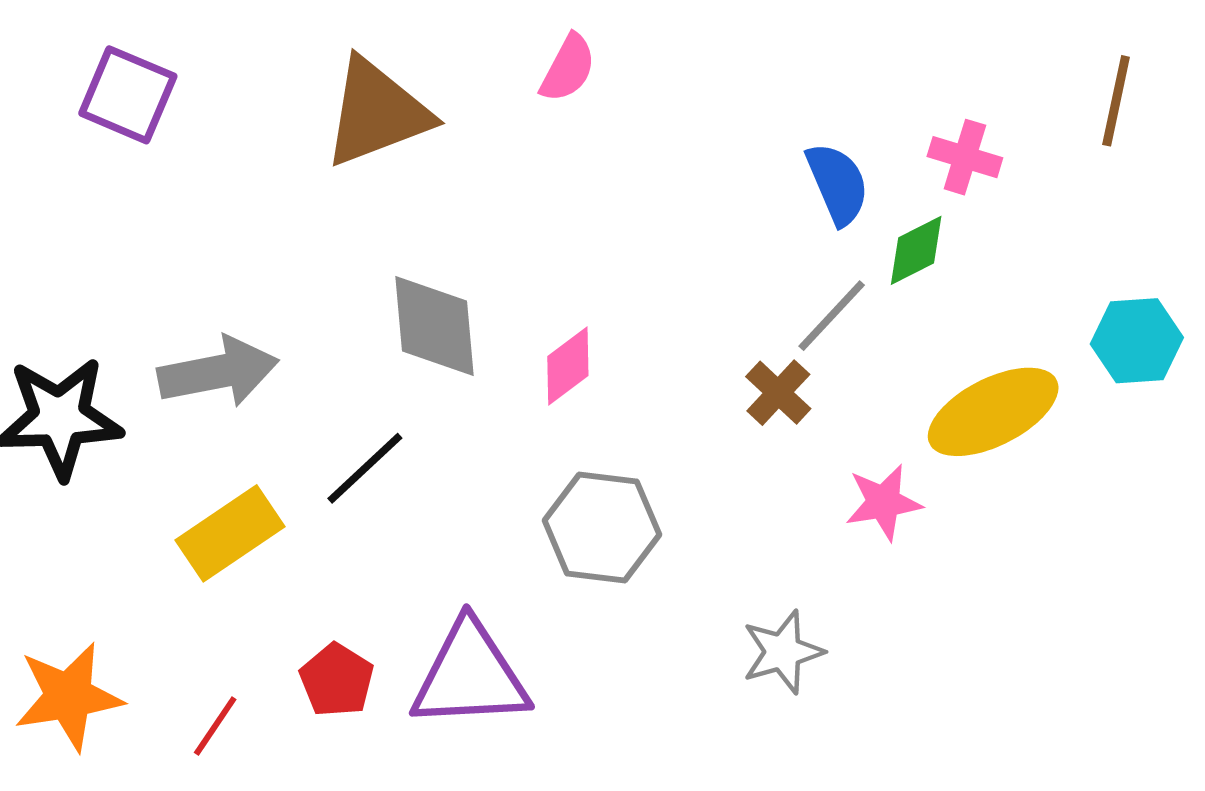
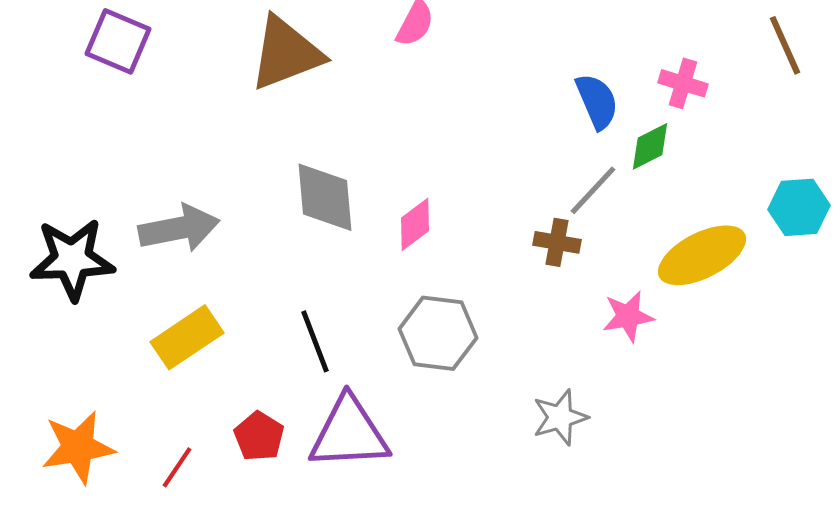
brown line: (1116, 101) -> (785, 45), turned -36
brown cross: (778, 393) -> (557, 242), turned -33
black line: (365, 468) -> (315, 341), moved, turned -68

